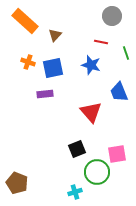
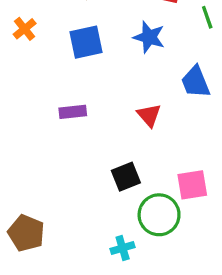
orange cross: (28, 62) -> (25, 29), moved, turned 32
purple rectangle: (45, 94) -> (73, 112), moved
red triangle: (91, 112) -> (149, 115), size x0.7

